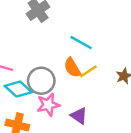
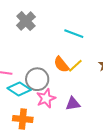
cyan line: (81, 43) -> (74, 34), moved
purple triangle: (79, 116) -> (73, 104), turned -35

